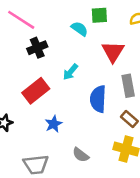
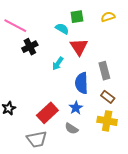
red triangle: (113, 52) -> (79, 47), moved
red rectangle: (36, 91) -> (47, 113), moved
blue star: (54, 124) -> (76, 108), moved

